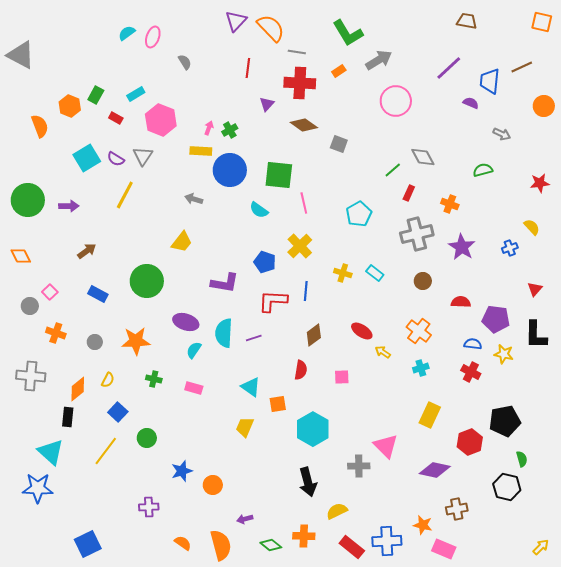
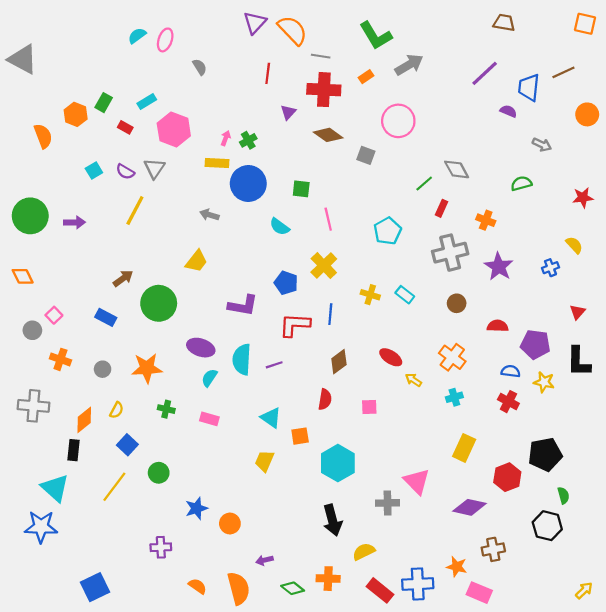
pink circle: (396, 101) -> (398, 121), moved
cyan square: (87, 158) -> (94, 171), size x0.6
green square: (279, 175) -> (301, 189), size x0.6
brown arrow: (87, 251) -> (123, 278), moved

